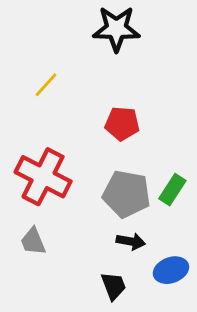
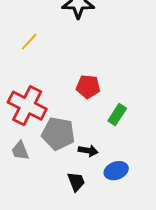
red pentagon: (122, 124) -> (88, 87), moved
gray pentagon: (126, 194) -> (58, 134), moved

